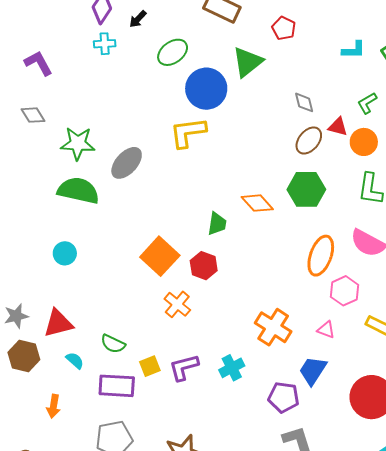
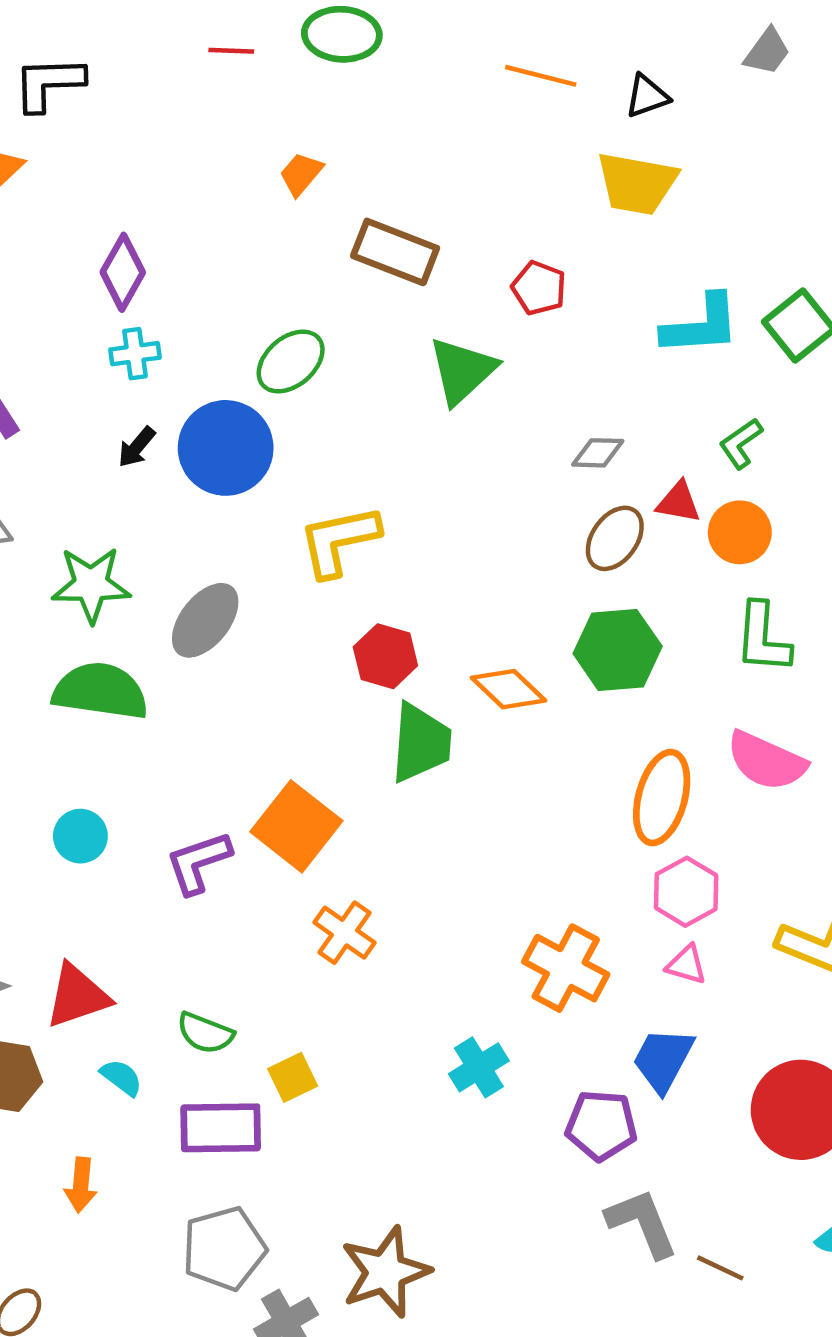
black arrow: (138, 19) -> (137, 447), moved
cyan L-shape: (354, 50) -> (701, 325), size x1.5
blue circle: (206, 89) -> (226, 448), moved
gray diamond: (304, 102) -> (598, 453), turned -70
green trapezoid: (217, 224) -> (421, 743), size x1.5
red hexagon: (204, 266) -> (385, 656), moved
pink hexagon: (344, 291) -> (686, 892), moved
purple L-shape: (184, 367) -> (198, 862), moved

